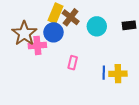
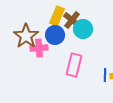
cyan circle: (97, 26) -> (83, 29), moved
pink rectangle: (73, 63) -> (74, 65), size x1.6

